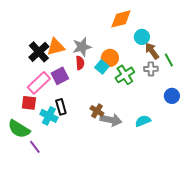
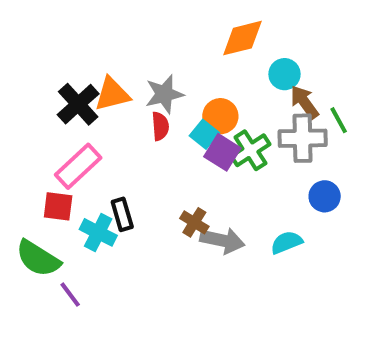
gray cross: (151, 69) -> (303, 138), size x1.6
purple square: (60, 76) -> (222, 152), moved, turned -30
blue circle: (172, 96) -> (325, 196), moved

